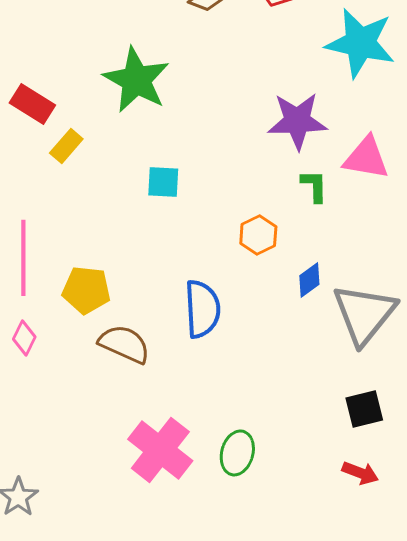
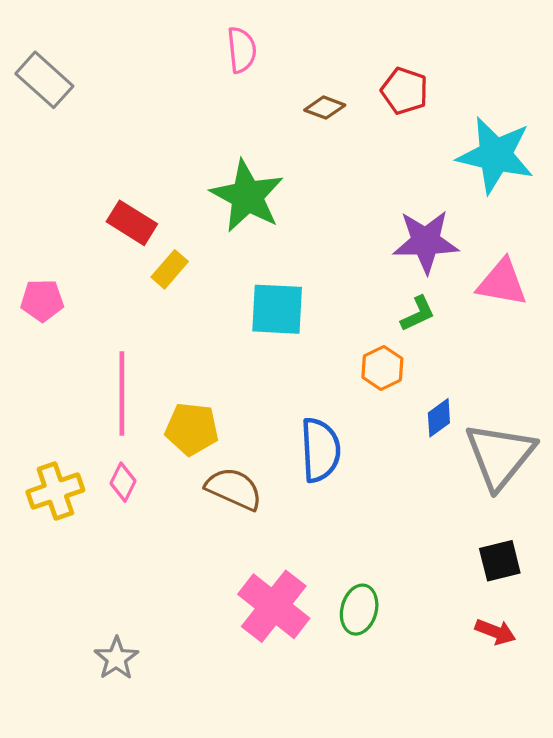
cyan square: (163, 182) -> (277, 309), size x1.5
green L-shape: (314, 186) -> (418, 314), moved, turned 66

